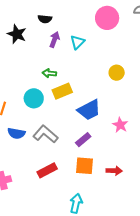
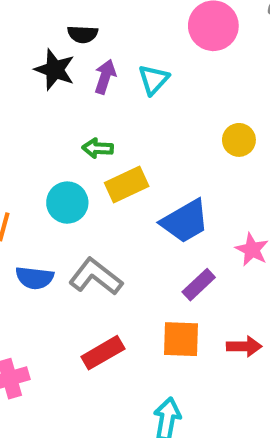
black star: (17, 34) -> (55, 70), moved
purple rectangle: (83, 140) -> (199, 285), moved

